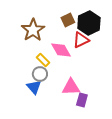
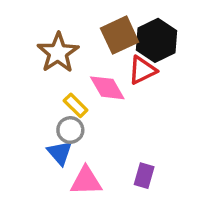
brown square: (68, 20) -> (120, 35), size x1.5
pink triangle: (71, 87) -> (86, 181), moved

